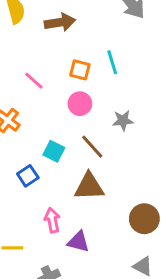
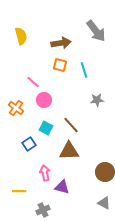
brown arrow: (60, 22) -> (61, 43), moved
orange square: (80, 70) -> (60, 65), moved
pink circle: (80, 104) -> (44, 100), moved
gray star: (123, 121) -> (97, 100), moved

